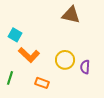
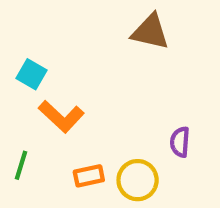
yellow circle: (65, 60) -> (138, 180), moved
orange rectangle: (42, 83) -> (89, 176), turned -32

